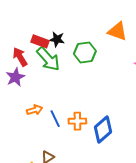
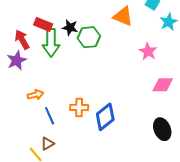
black star: (57, 39) -> (70, 28), moved
green arrow: (48, 59) -> (51, 43), turned 40
blue line: (55, 119) -> (50, 116), moved

